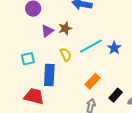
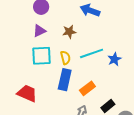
purple triangle: (47, 31) -> (39, 31), moved
cyan square: (28, 59) -> (41, 56), moved, size x1.5
blue rectangle: (49, 75) -> (65, 80), moved

